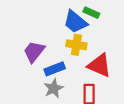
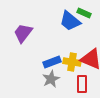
yellow cross: (76, 45) -> (72, 62), moved
purple trapezoid: (34, 52) -> (23, 33), moved

